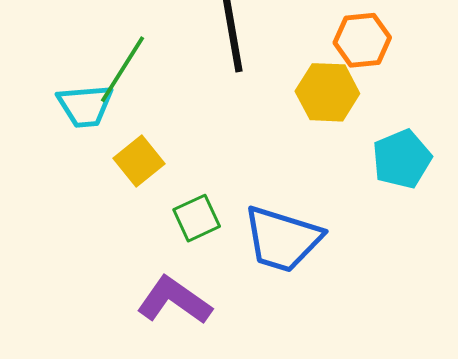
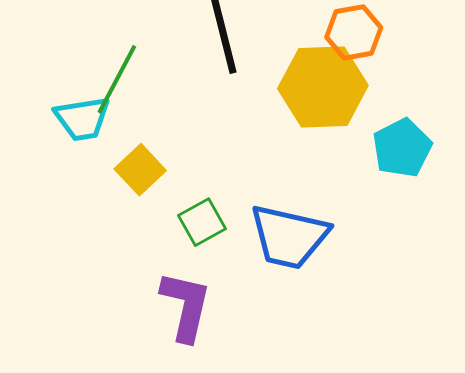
yellow hexagon: (327, 92) -> (323, 87), size x1.4
purple L-shape: (174, 300) -> (186, 306), turned 72

